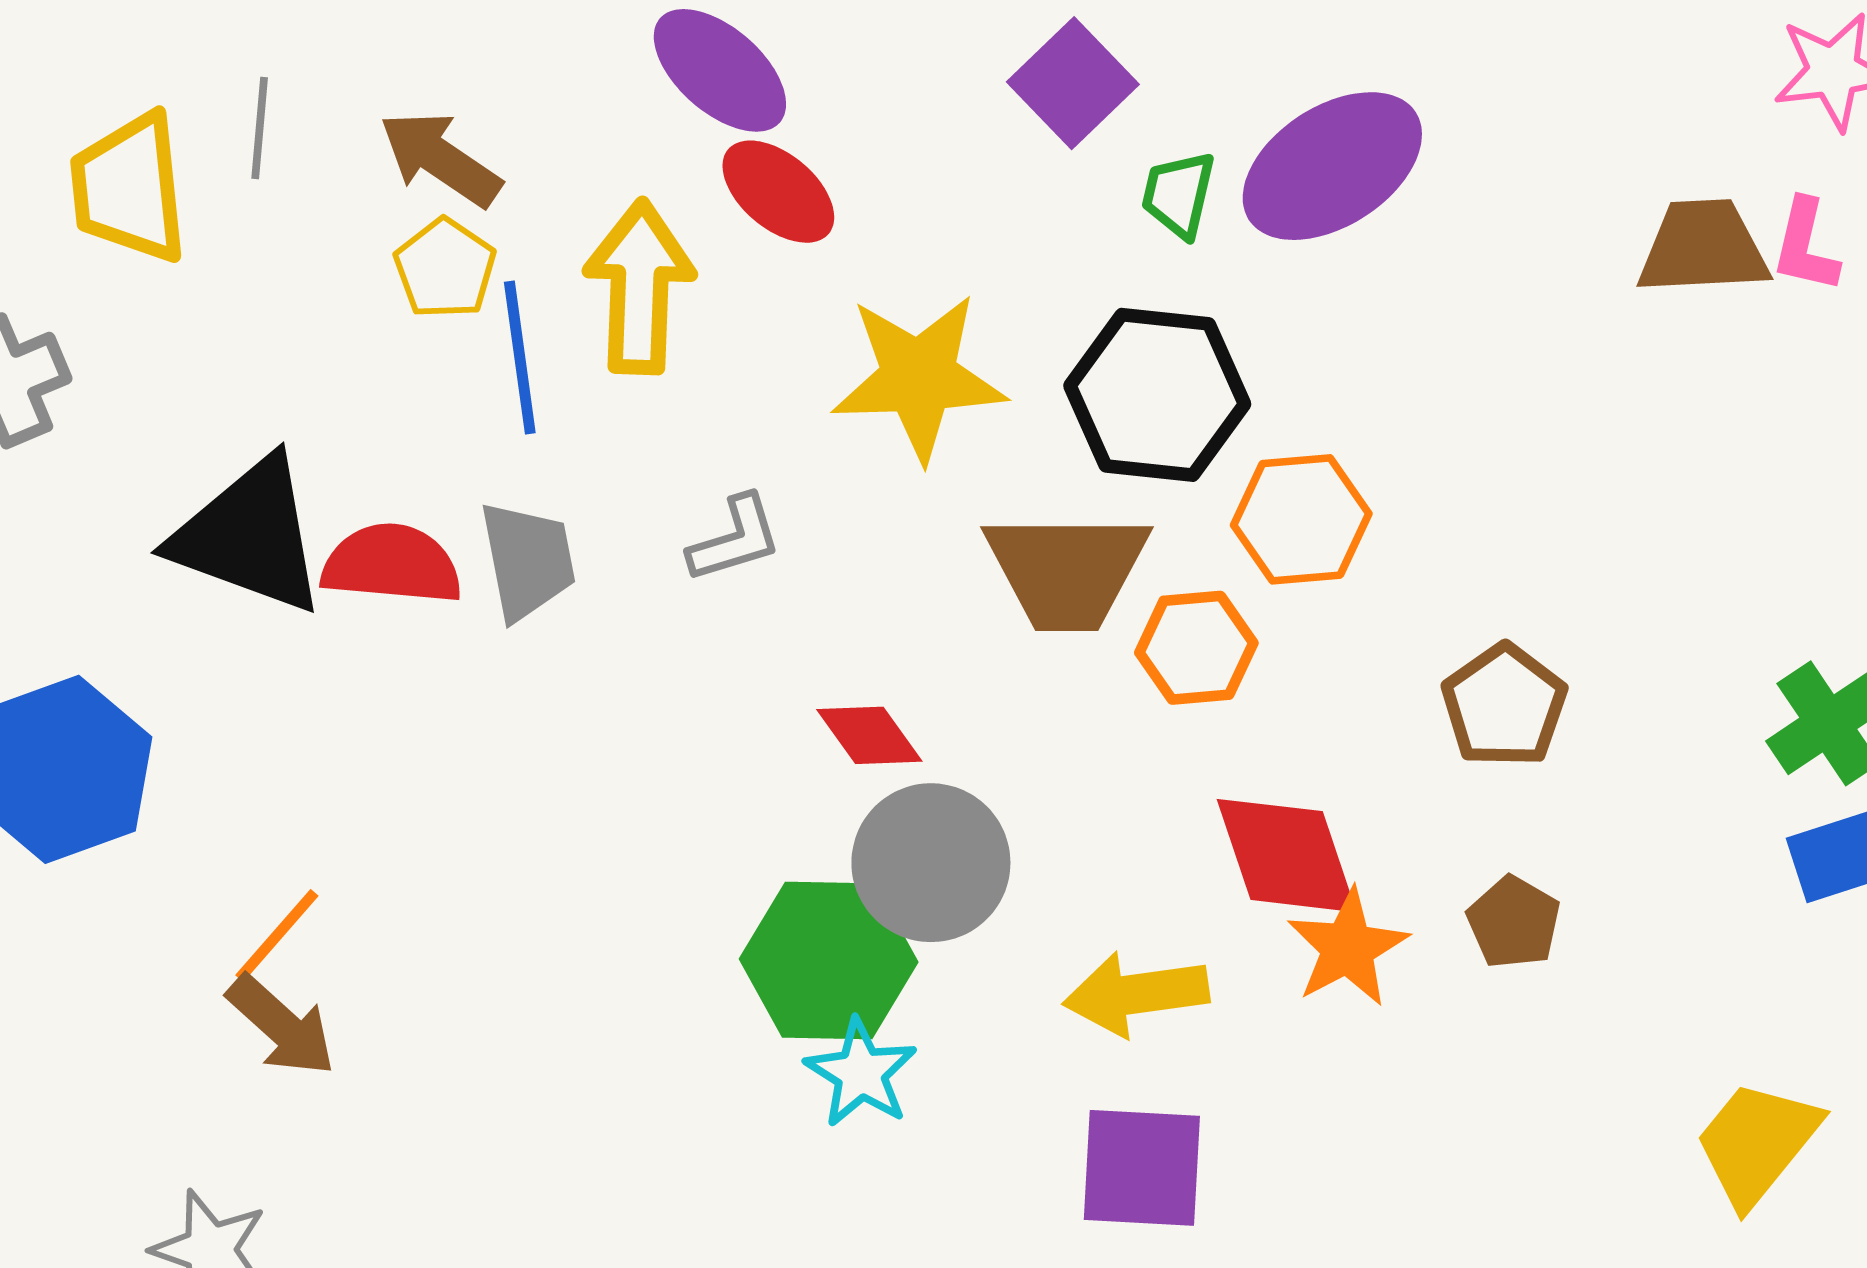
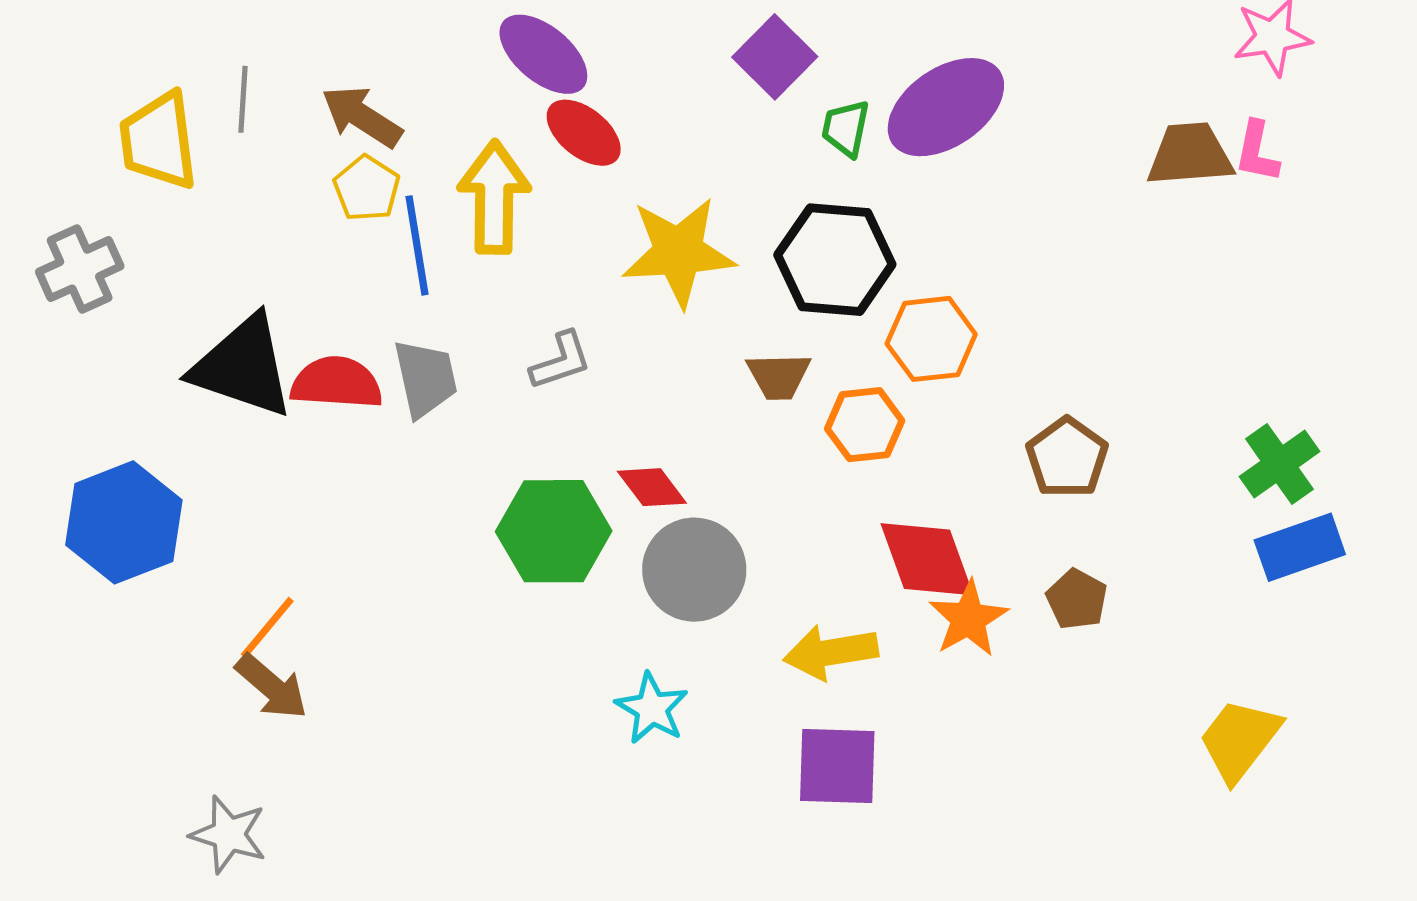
brown trapezoid: (1067, 570) -> (779, 376), size x0.6
green hexagon: (829, 961) -> (554, 531), moved

